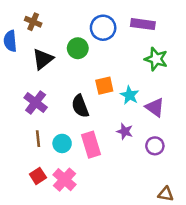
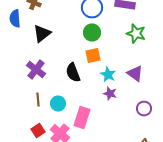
green circle: (78, 48) -> (92, 33), moved
cyan star: (130, 95) -> (108, 75), moved
pink rectangle: (91, 145) -> (82, 118), moved, turned 35
purple circle: (155, 146) -> (144, 109), moved

